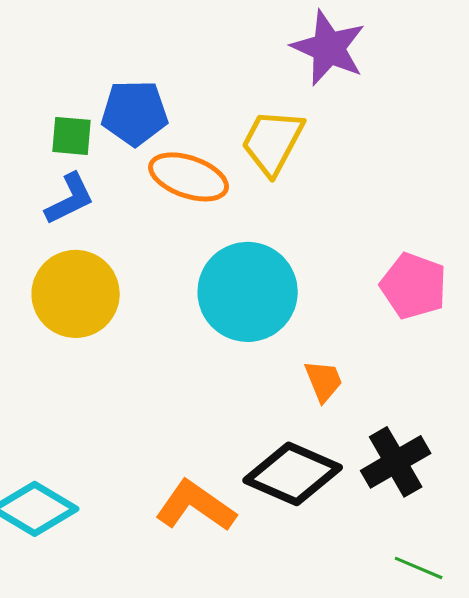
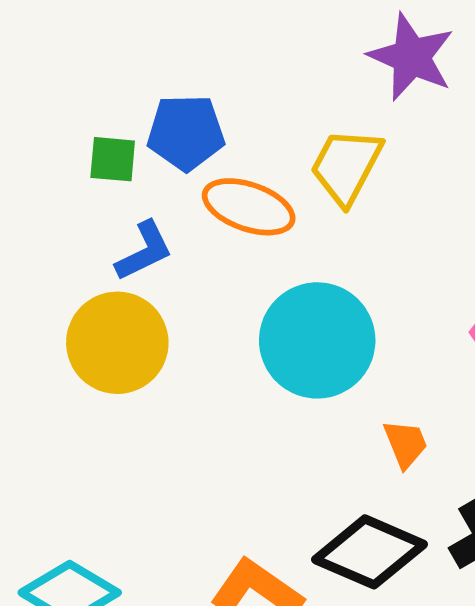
blue L-shape: (70, 199) -> (144, 251), moved

